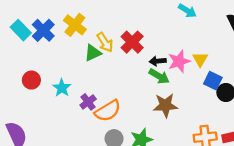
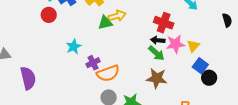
yellow arrow: (105, 42) -> (117, 16), turned -84
red cross: (132, 42) -> (164, 23), moved, turned -36
red circle: (31, 80) -> (49, 15), moved

